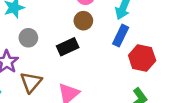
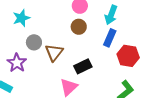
black rectangle: (68, 47) -> (83, 66), moved
brown triangle: (31, 82) -> (54, 52), moved

